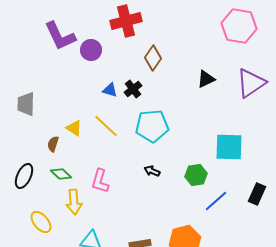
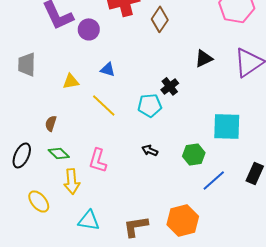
brown diamond: (153, 58) -> (160, 19), moved
black cross: (133, 89) -> (170, 86), moved
gray trapezoid: (26, 104) -> (27, 64), moved
cyan pentagon: (152, 126) -> (150, 105), size x0.7
yellow triangle: (74, 128) -> (71, 81), moved, turned -42

